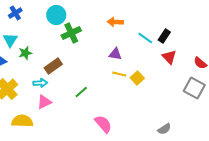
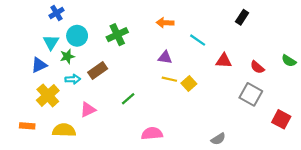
cyan circle: (56, 15) -> (77, 36), moved
black rectangle: (164, 36) -> (242, 17), moved
red triangle: (169, 57) -> (224, 61), turned -42
cyan arrow: (40, 83) -> (73, 79), moved
pink semicircle: (103, 124) -> (152, 133), turned -54

